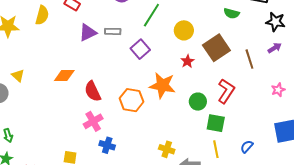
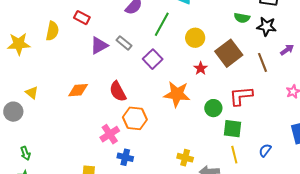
black star: (275, 22) -> (266, 26), moved
gray rectangle: (113, 31) -> (124, 43), turned 42
red semicircle: (93, 91) -> (118, 91), moved
red L-shape: (226, 91) -> (241, 96), turned -125
orange hexagon: (131, 100) -> (135, 118), moved

